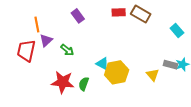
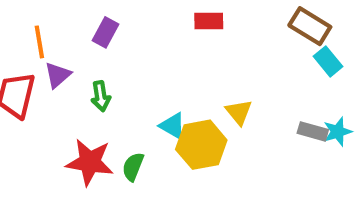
brown rectangle: (141, 14) -> (310, 26), moved
purple rectangle: (78, 16) -> (105, 32), moved, turned 64
green arrow: (67, 50) -> (101, 96), turned 40
yellow triangle: (153, 75) -> (239, 112), moved

